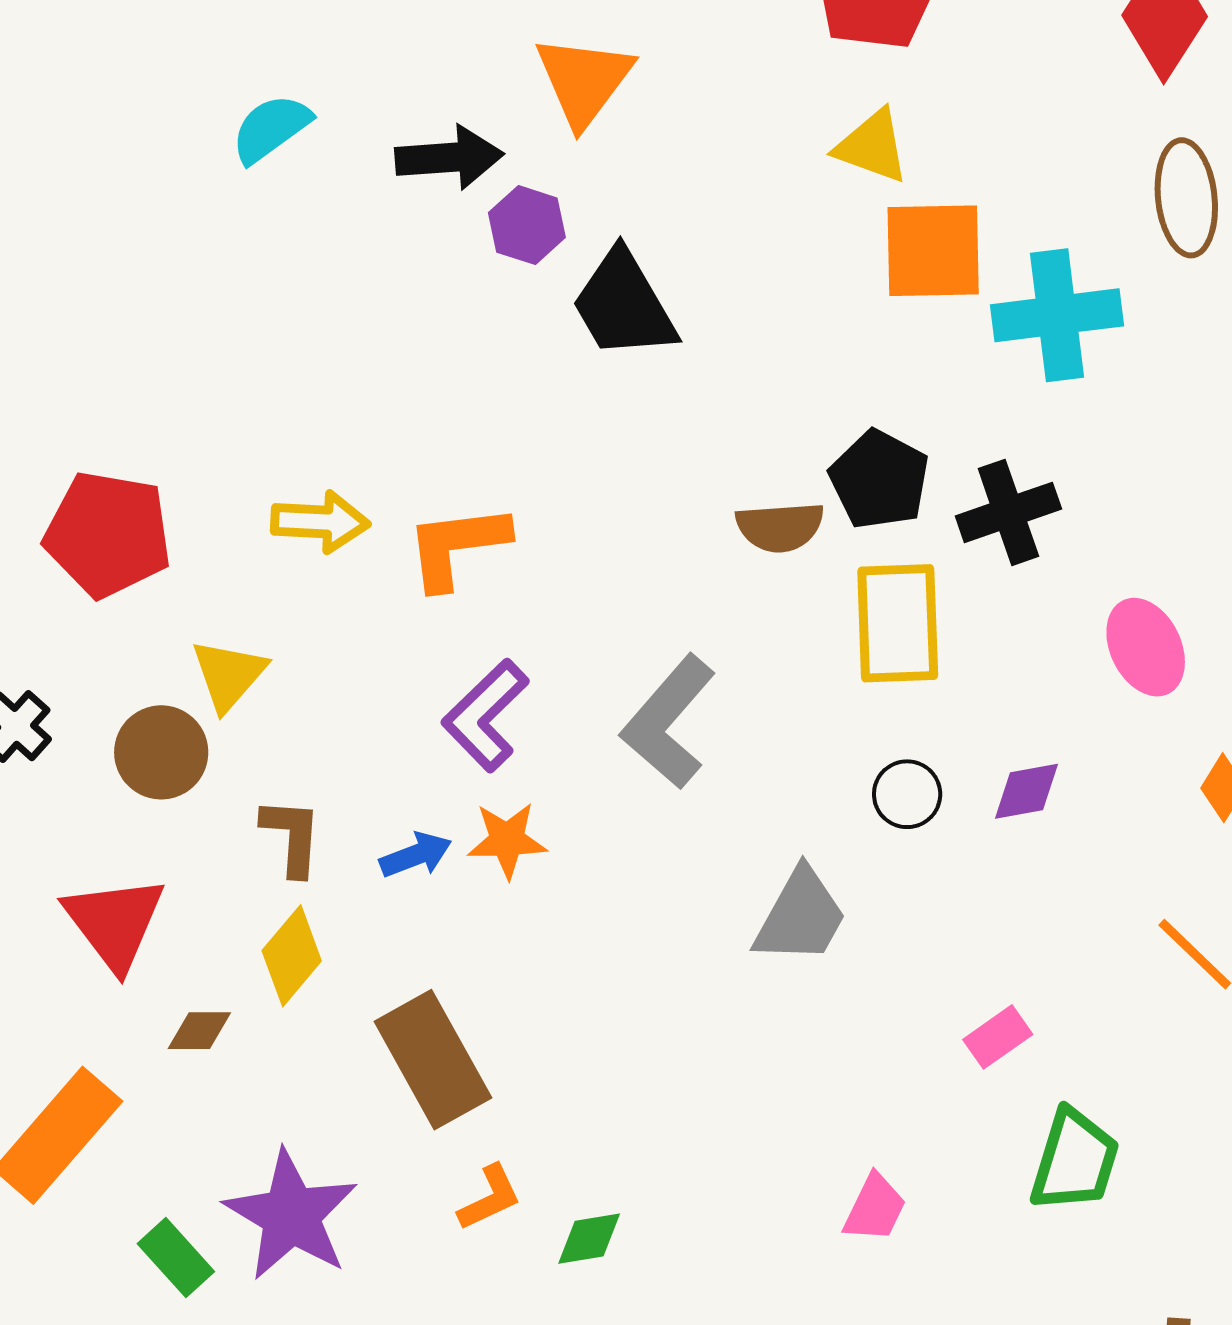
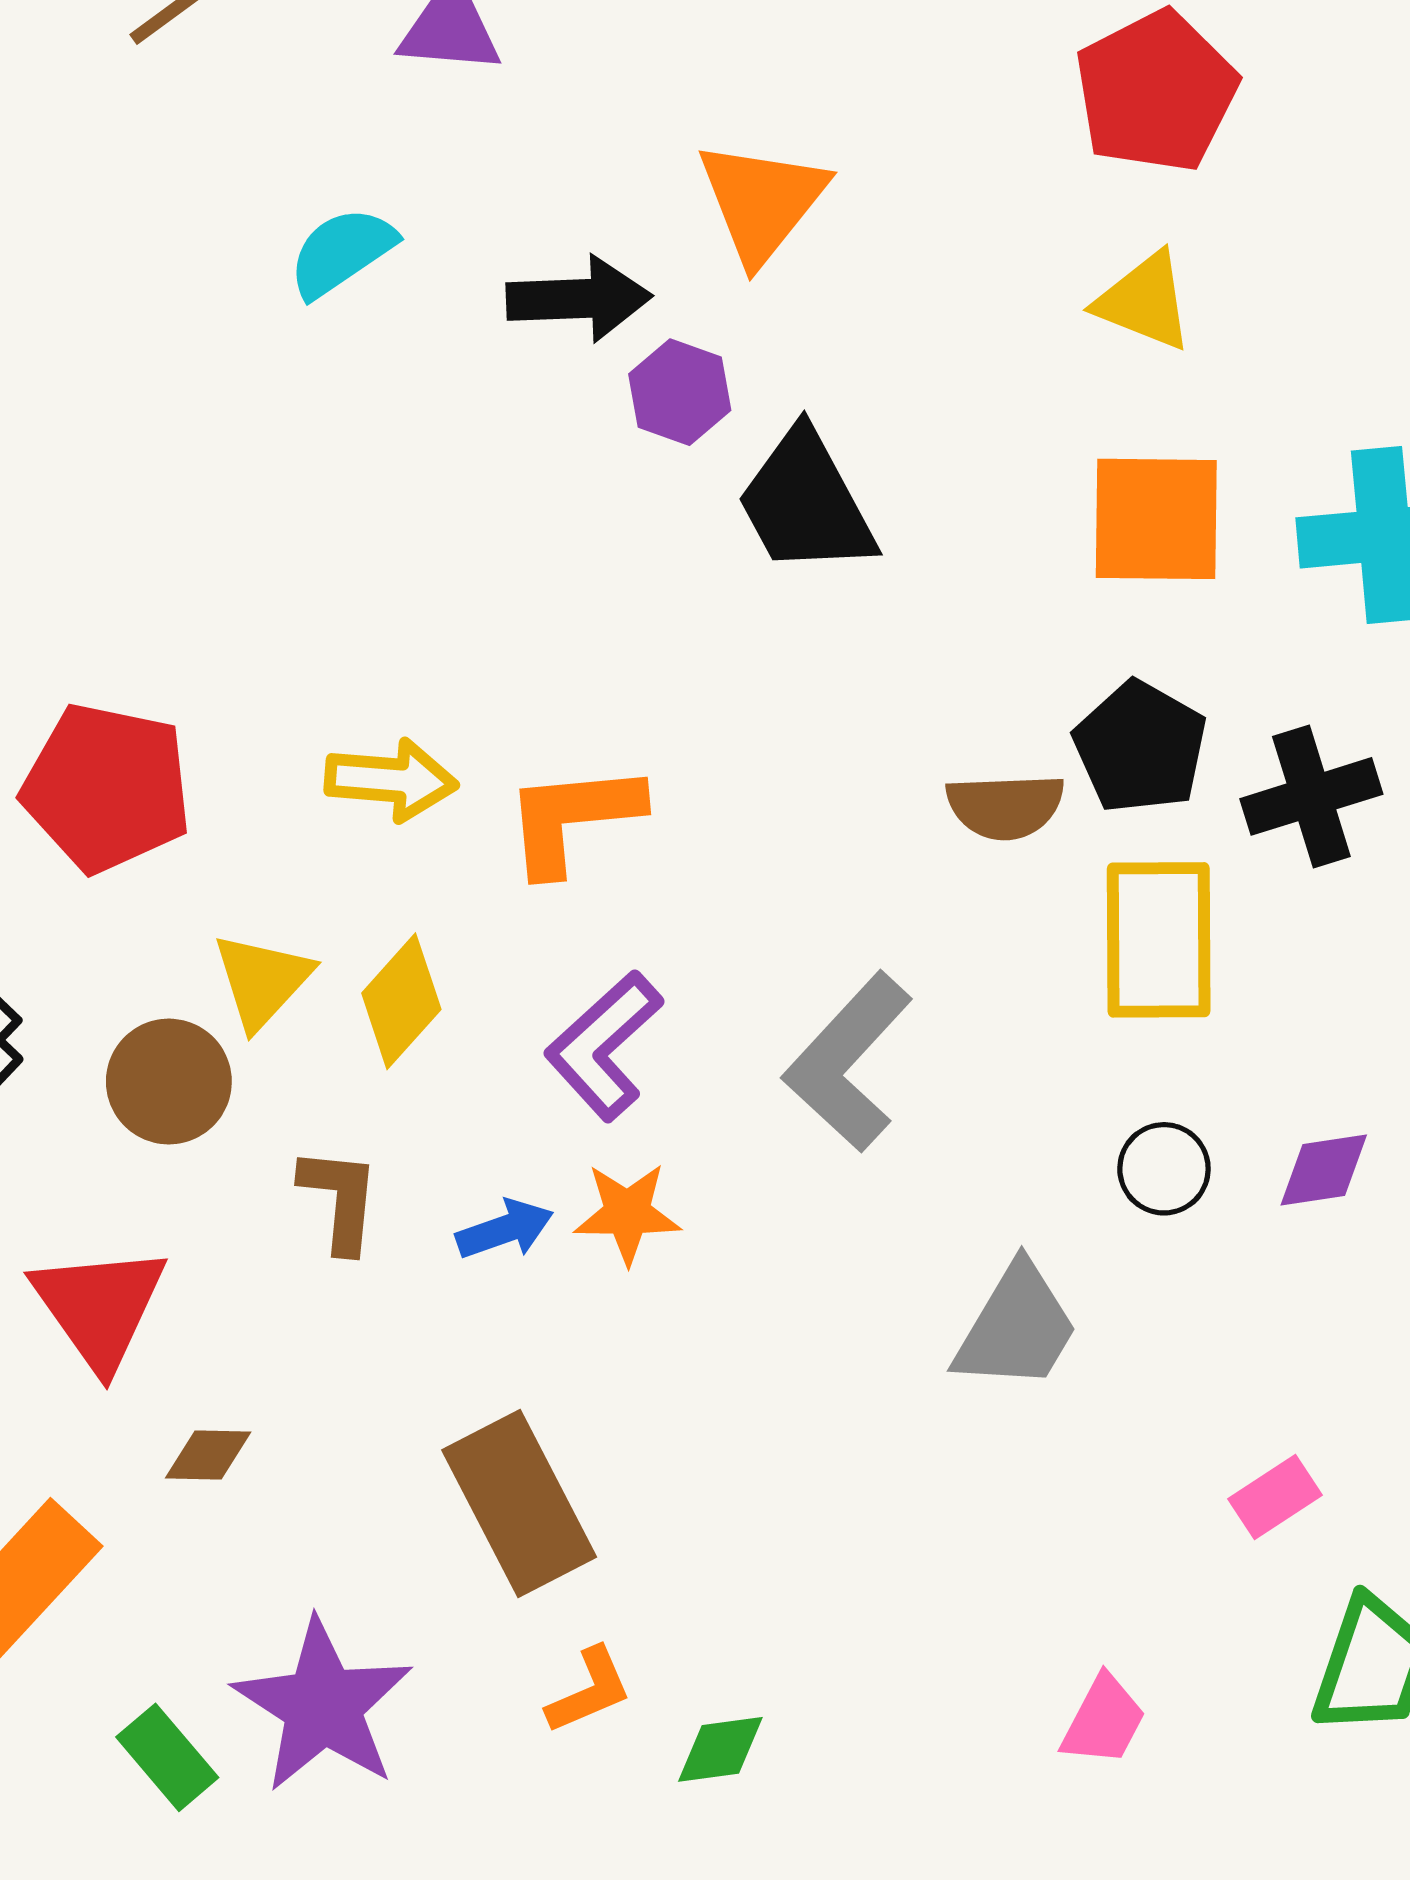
orange square: (933, 251) -> (1156, 519), moved
yellow diamond: (292, 956) -> (401, 1001), moved

